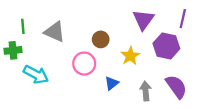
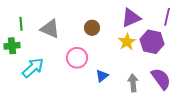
purple triangle: (143, 20) -> (131, 18), turned 30
brown circle: (101, 39) -> (92, 28), moved
yellow star: (130, 56) -> (127, 42), moved
cyan arrow: (36, 75) -> (33, 68), turned -70

